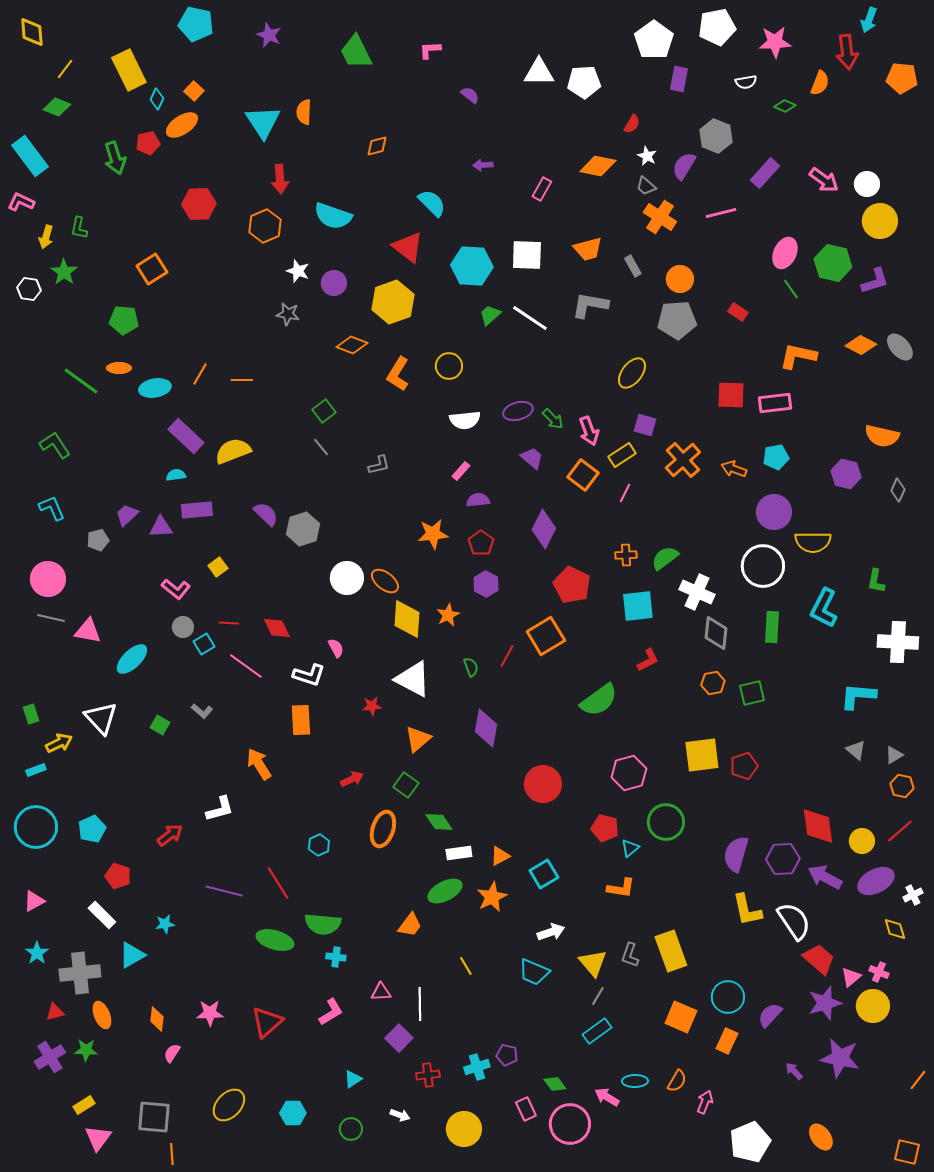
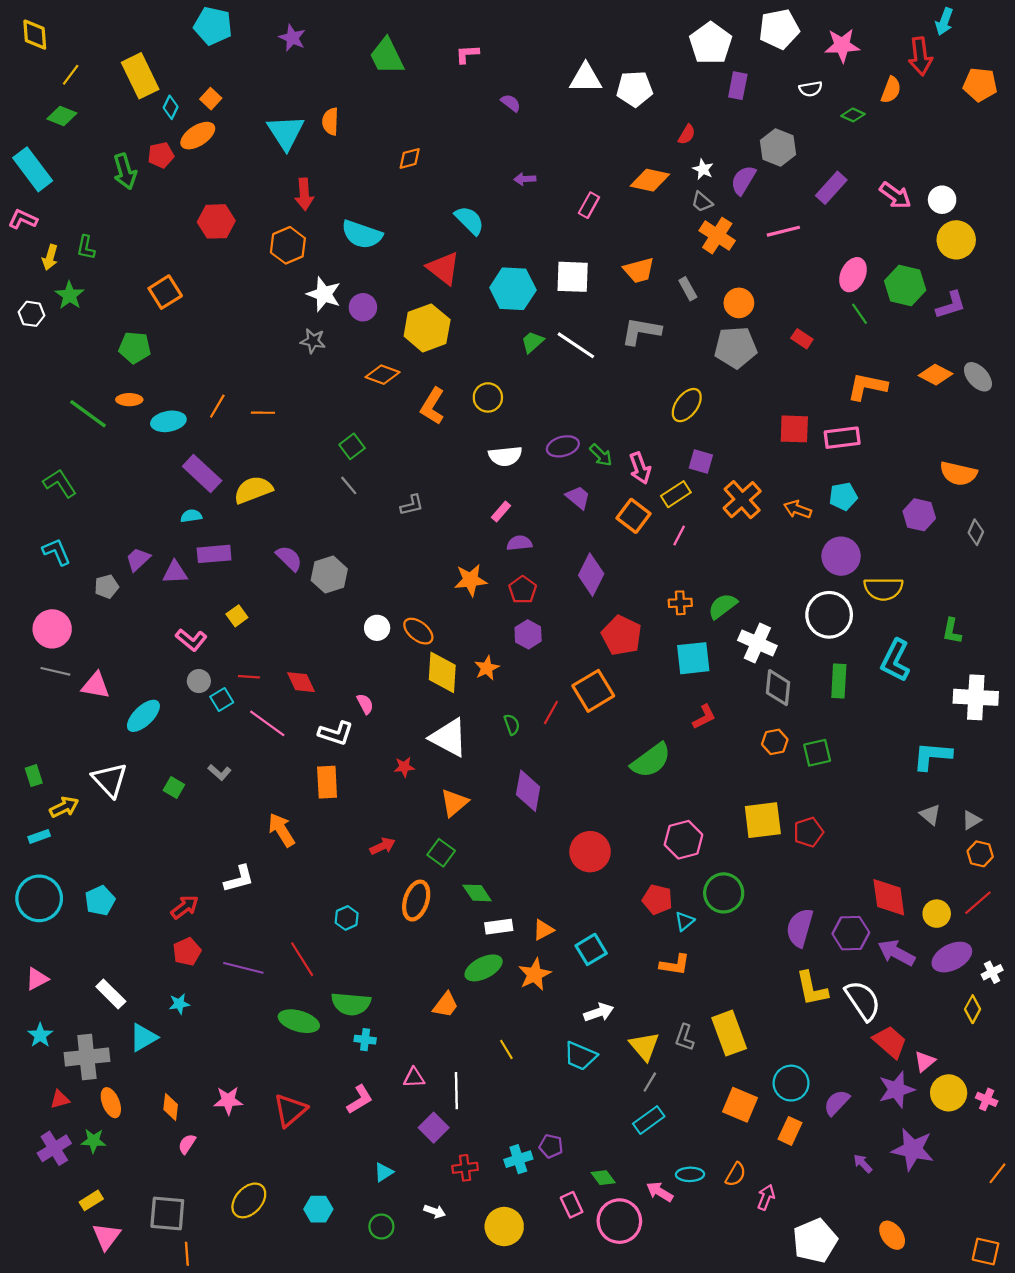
white star: (298, 271) -> (324, 294), size x1.4
white circle: (347, 578) -> (377, 628), size x0.7
red pentagon: (118, 876) -> (187, 952), moved, turned 30
yellow diamond: (895, 929) -> (973, 1009), turned 45
pink cross: (879, 972) -> (987, 1099), moved

